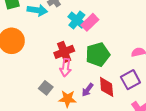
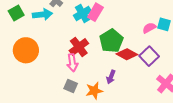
cyan cross: (77, 20) -> (83, 13), turned 36
pink arrow: (66, 68) -> (72, 63), moved
red diamond: (107, 87) -> (127, 54), moved, turned -40

